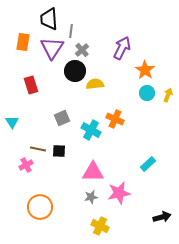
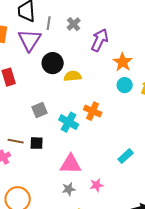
gray cross: (82, 50) -> (74, 24), moved
pink star: (119, 193) -> (97, 185), size x0.6

